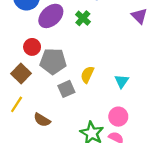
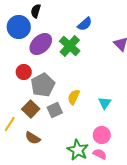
green cross: (83, 18) -> (70, 46), size x1.5
gray pentagon: (53, 61) -> (43, 85), turned -30
brown square: (21, 73) -> (31, 109), moved

